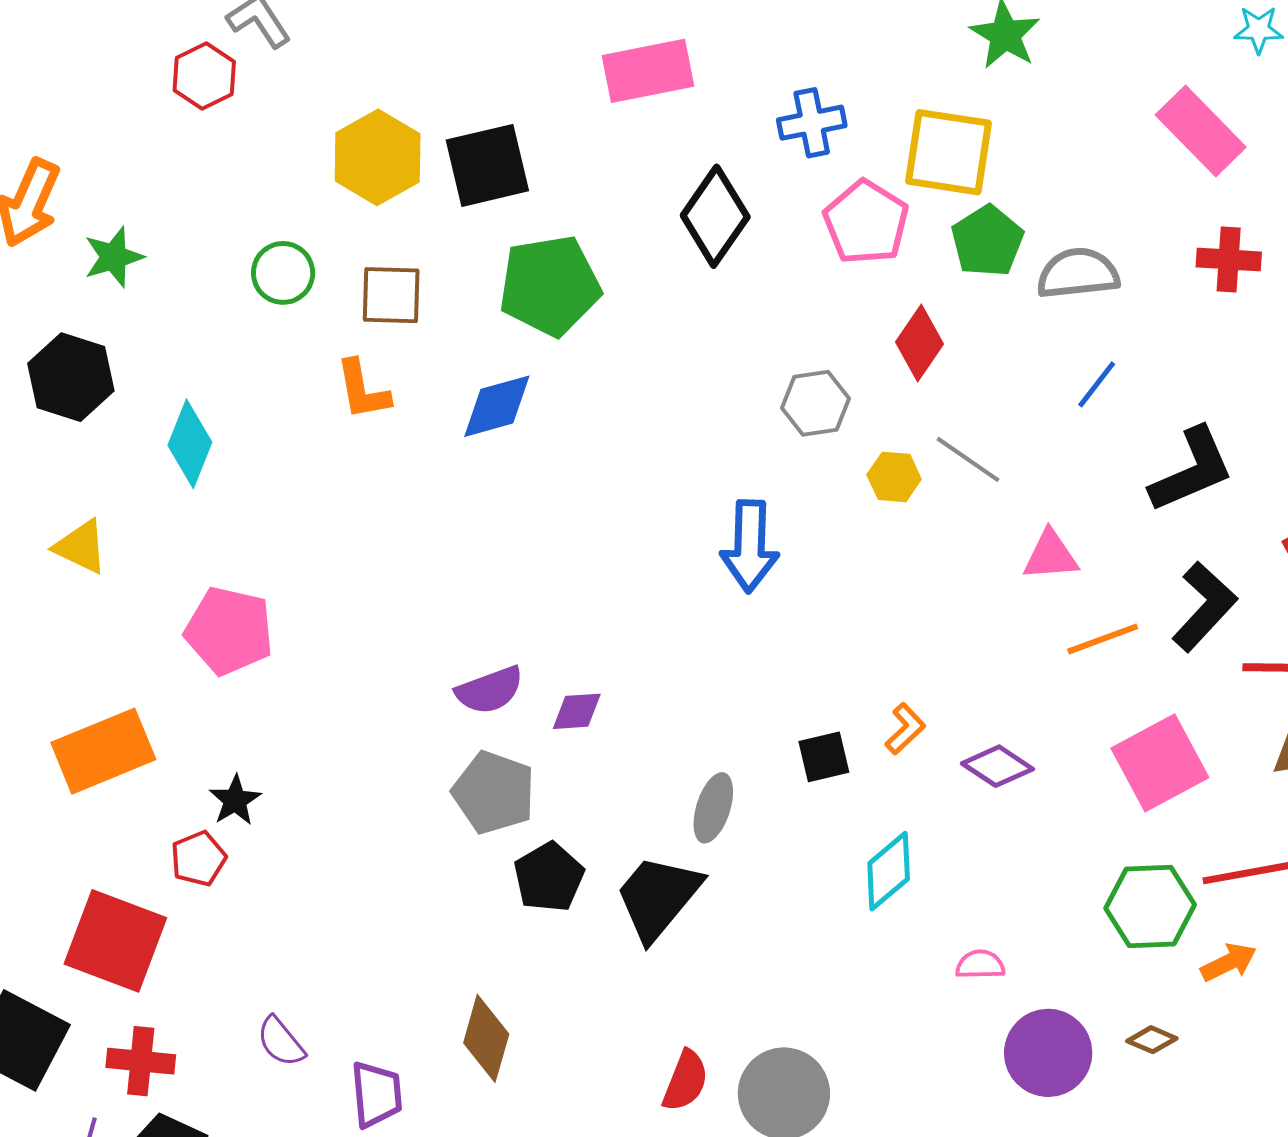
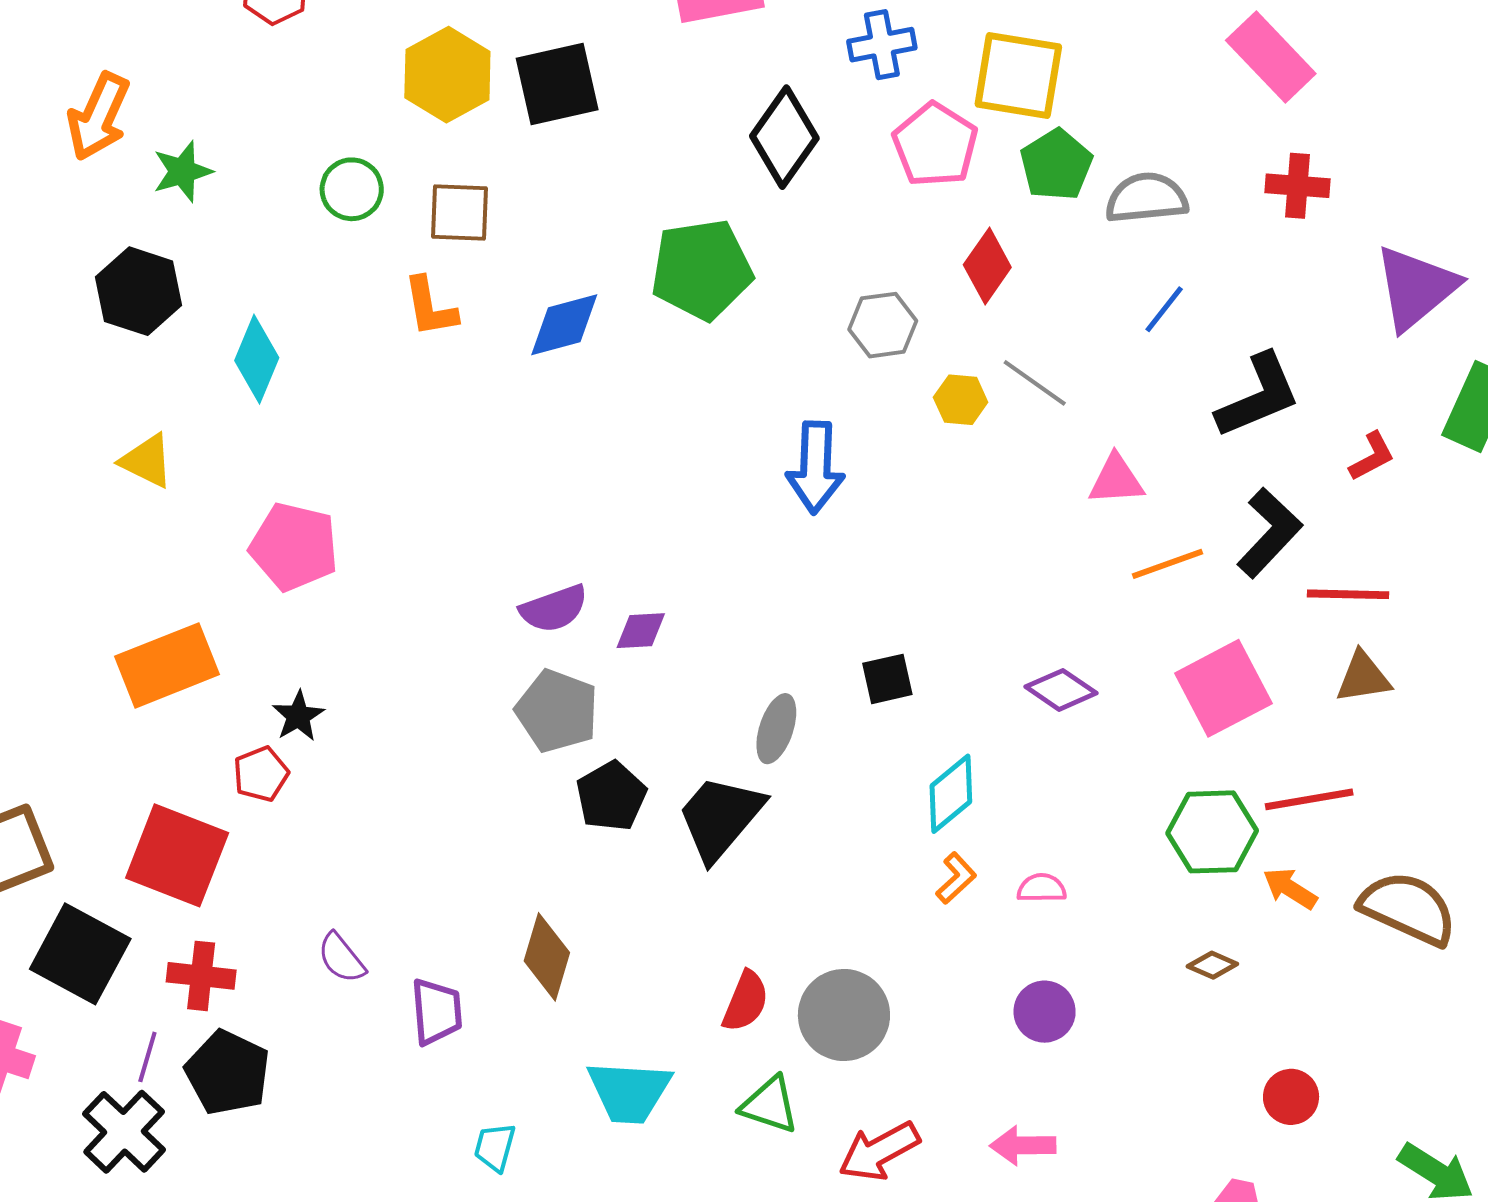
green pentagon: (550, 286) -> (702, 270), moved
orange L-shape: (905, 729) -> (956, 878), moved
orange arrow: (1229, 962) -> (1290, 888), turned -122
purple circle: (1048, 1053) -> (1045, 1012), moved, size x0.7

